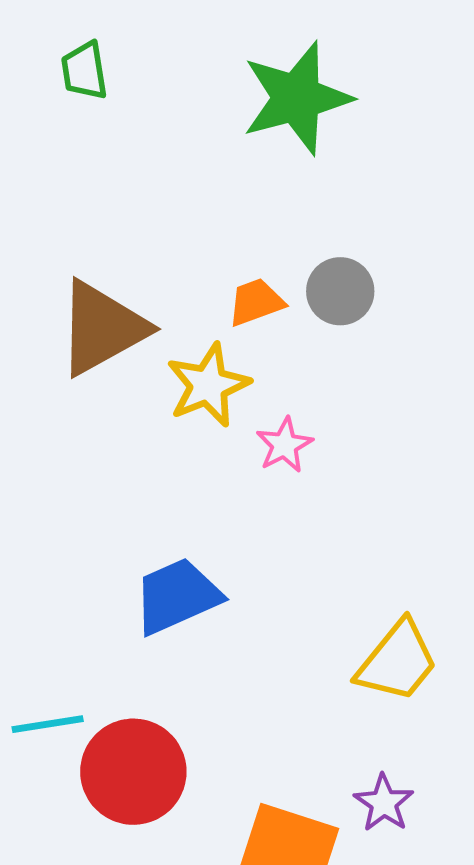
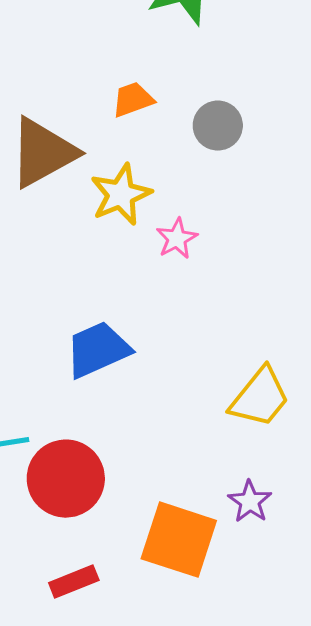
orange trapezoid: (256, 302) -> (133, 100), moved

